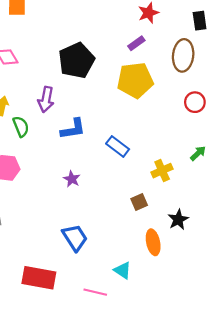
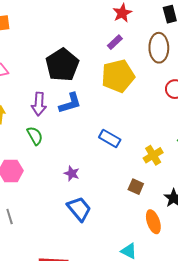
green semicircle: (21, 127) -> (35, 136), moved
blue L-shape: (73, 129) -> (70, 103), moved
brown square: (139, 202) -> (136, 187), turned -35
blue trapezoid: (75, 238) -> (79, 209), moved

